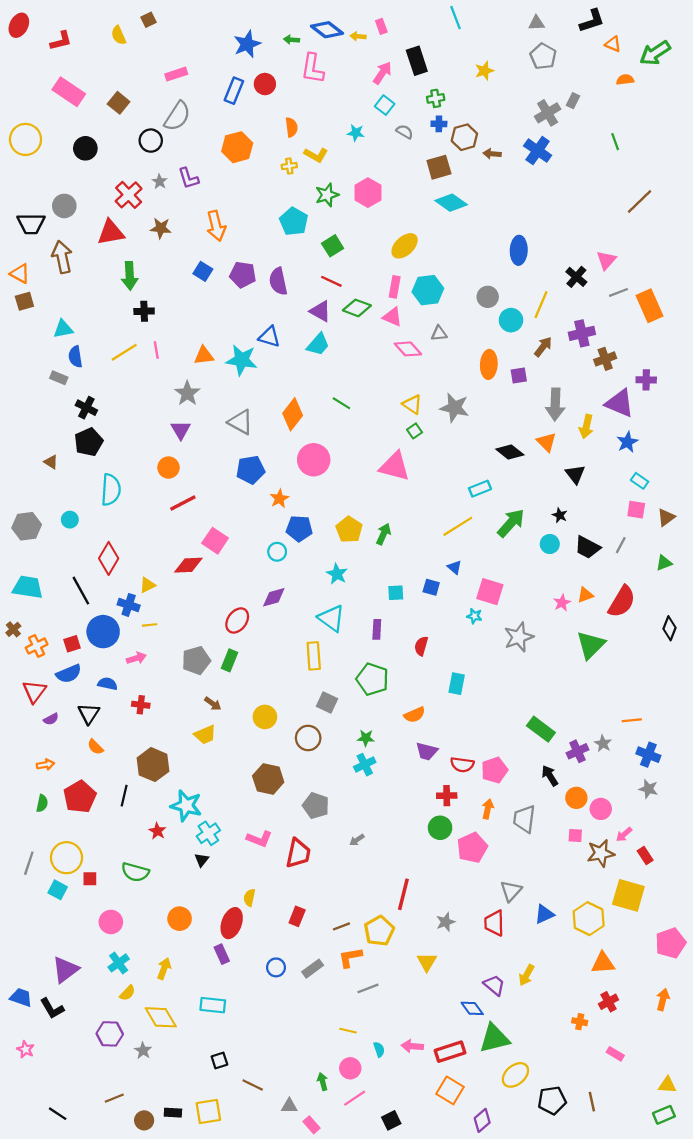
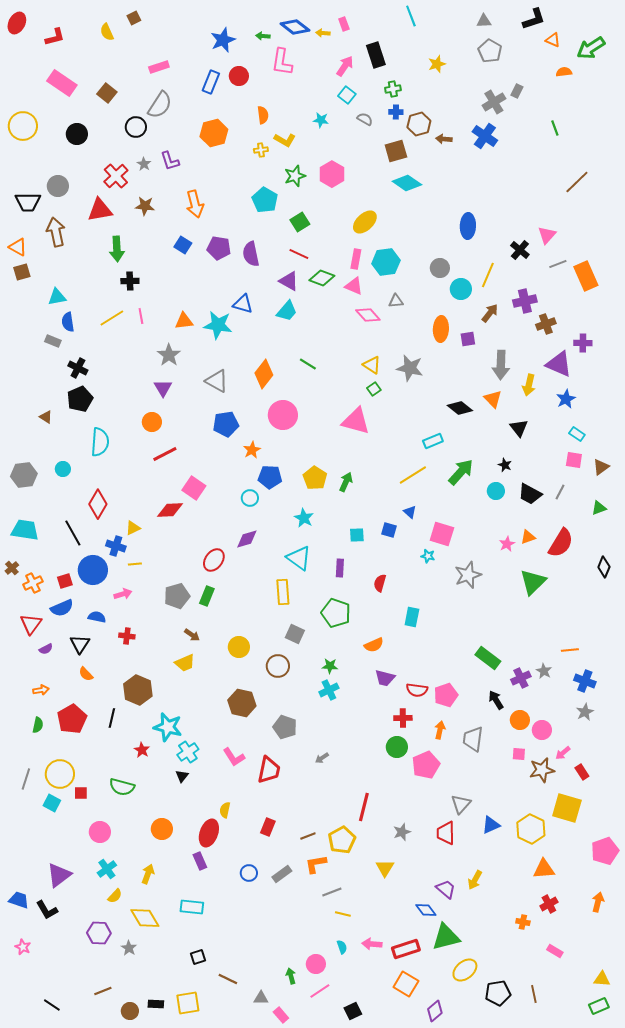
gray star: (648, 789) -> (585, 712), turned 30
pink L-shape: (259, 839) -> (234, 757), turned 35
yellow line: (348, 1031) -> (343, 914), moved

